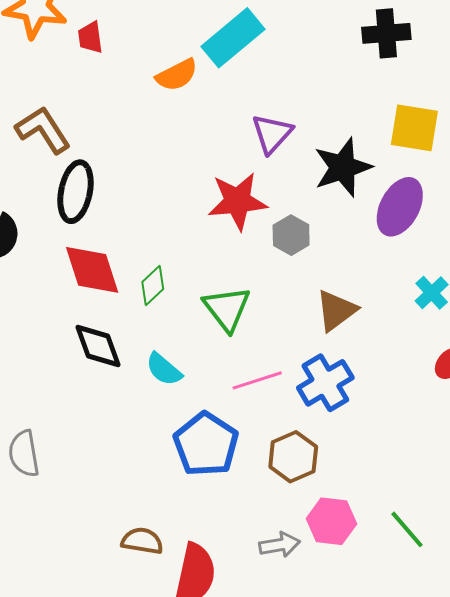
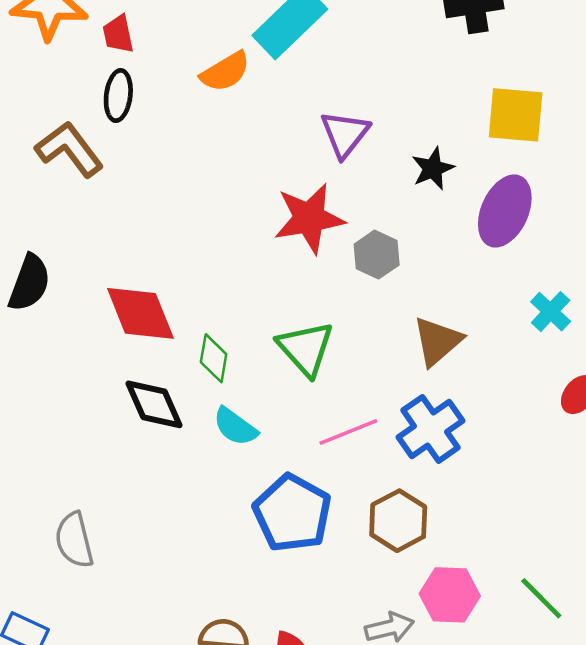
black star: (343, 167) -> (433, 169), size x0.6
black ellipse: (76, 192) -> (118, 96), moved, size x0.7
green diamond: (153, 286) -> (214, 358), moved, turned -33

